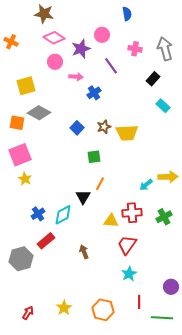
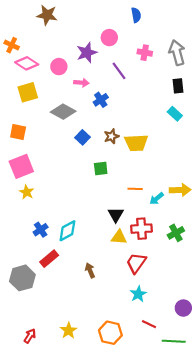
pink diamond: (54, 38) -> (27, 63), moved
black rectangle: (153, 79) -> (178, 86), moved, turned -48
gray diamond: (39, 113) -> (63, 112), moved
orange line: (100, 184) -> (135, 189), moved, turned 64
black triangle: (83, 197) -> (116, 215), moved
red line: (139, 302) -> (149, 324), turned -64

